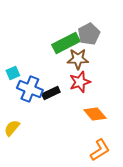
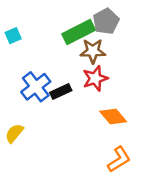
cyan square: (13, 73) -> (13, 36), moved
blue cross: (30, 89) -> (36, 87), turned 30

